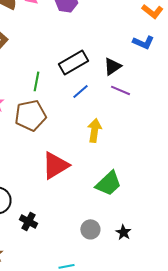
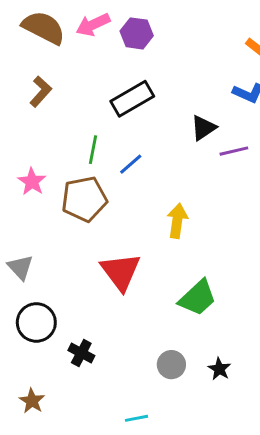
black rectangle: (73, 62) -> (132, 99), moved
purple line: (120, 90) -> (234, 151), moved, turned -36
blue line: (80, 91) -> (131, 164), moved
red triangle: (55, 165) -> (121, 272), turned -36

